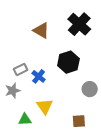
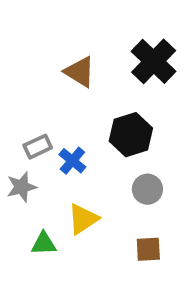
gray circle: (90, 89) -> (147, 189), moved
yellow triangle: (45, 106) -> (83, 219), turned 30

